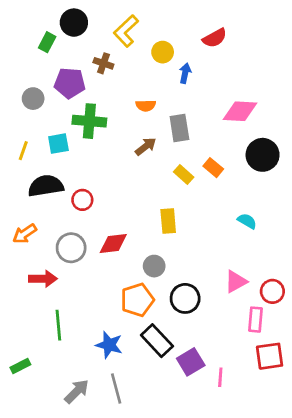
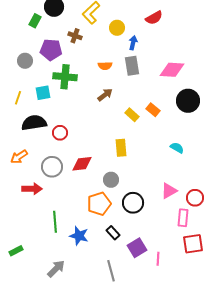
gray rectangle: (179, 128) -> (132, 66), moved
green line: (58, 325) -> (55, 222), moved
black rectangle: (157, 341) -> (113, 233), size x0.6
gray line: (116, 389) -> (111, 271), moved

